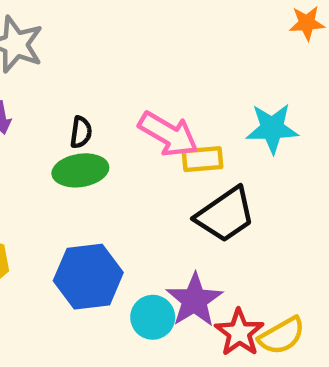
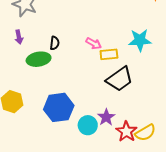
pink arrow: (168, 134) -> (94, 43), size x0.6
green ellipse: (80, 170) -> (39, 59), moved
purple star: (194, 300) -> (106, 117), size x0.7

